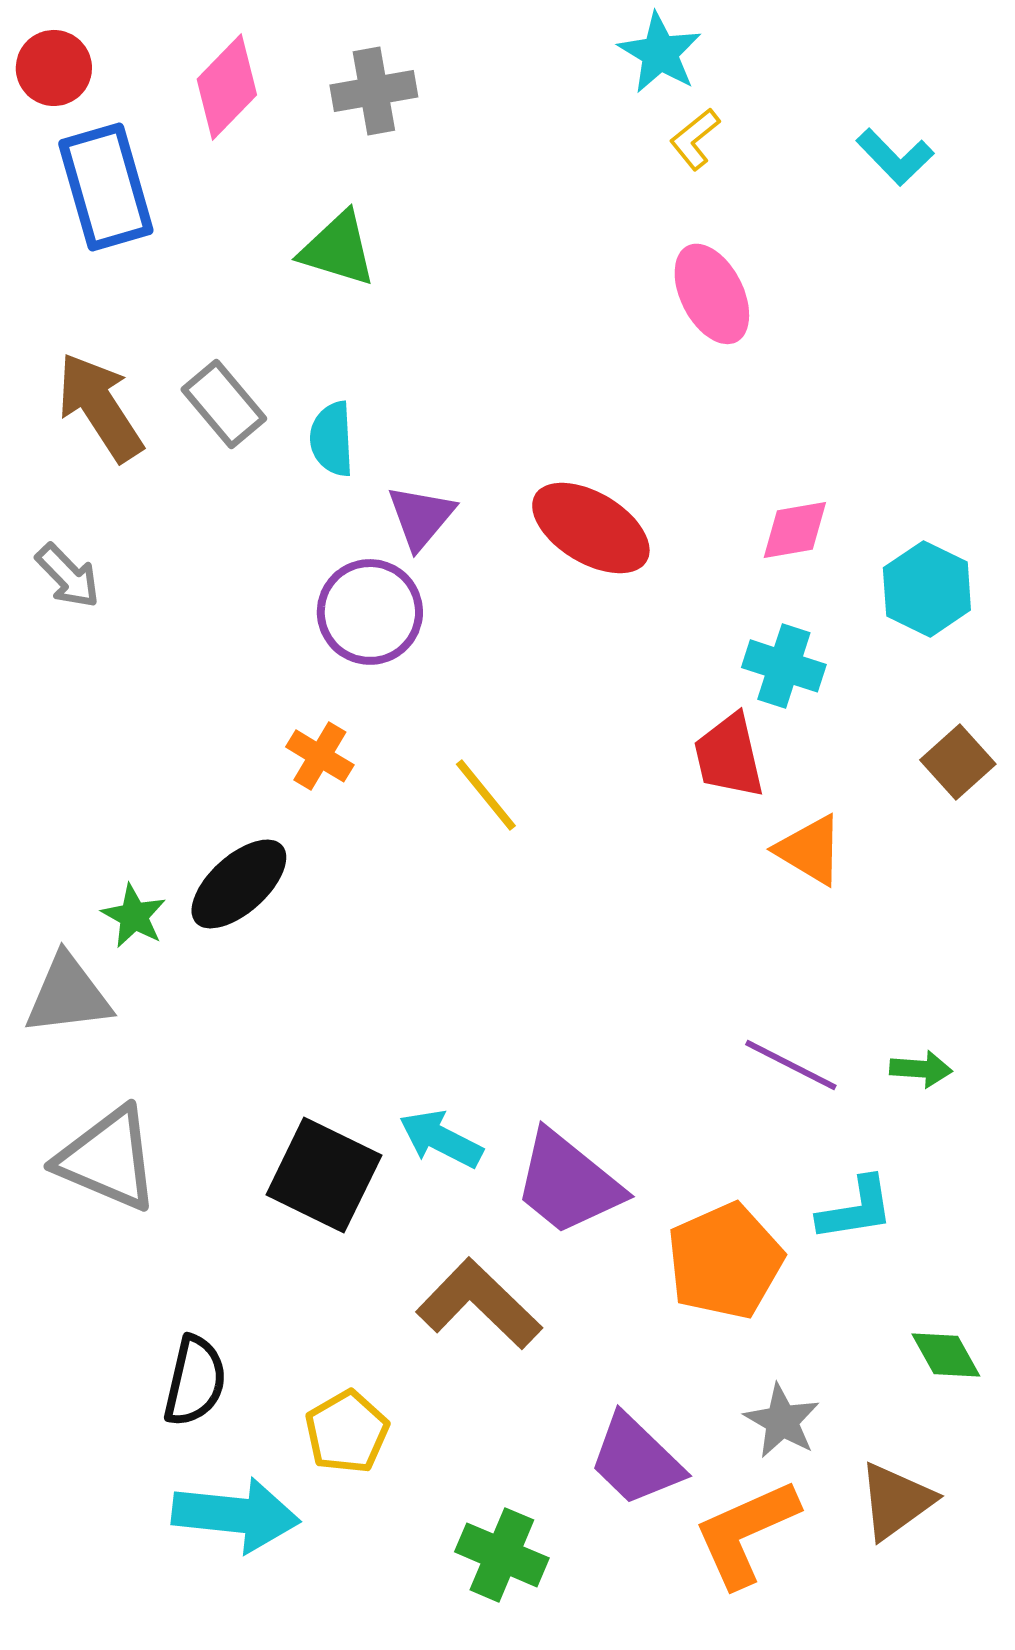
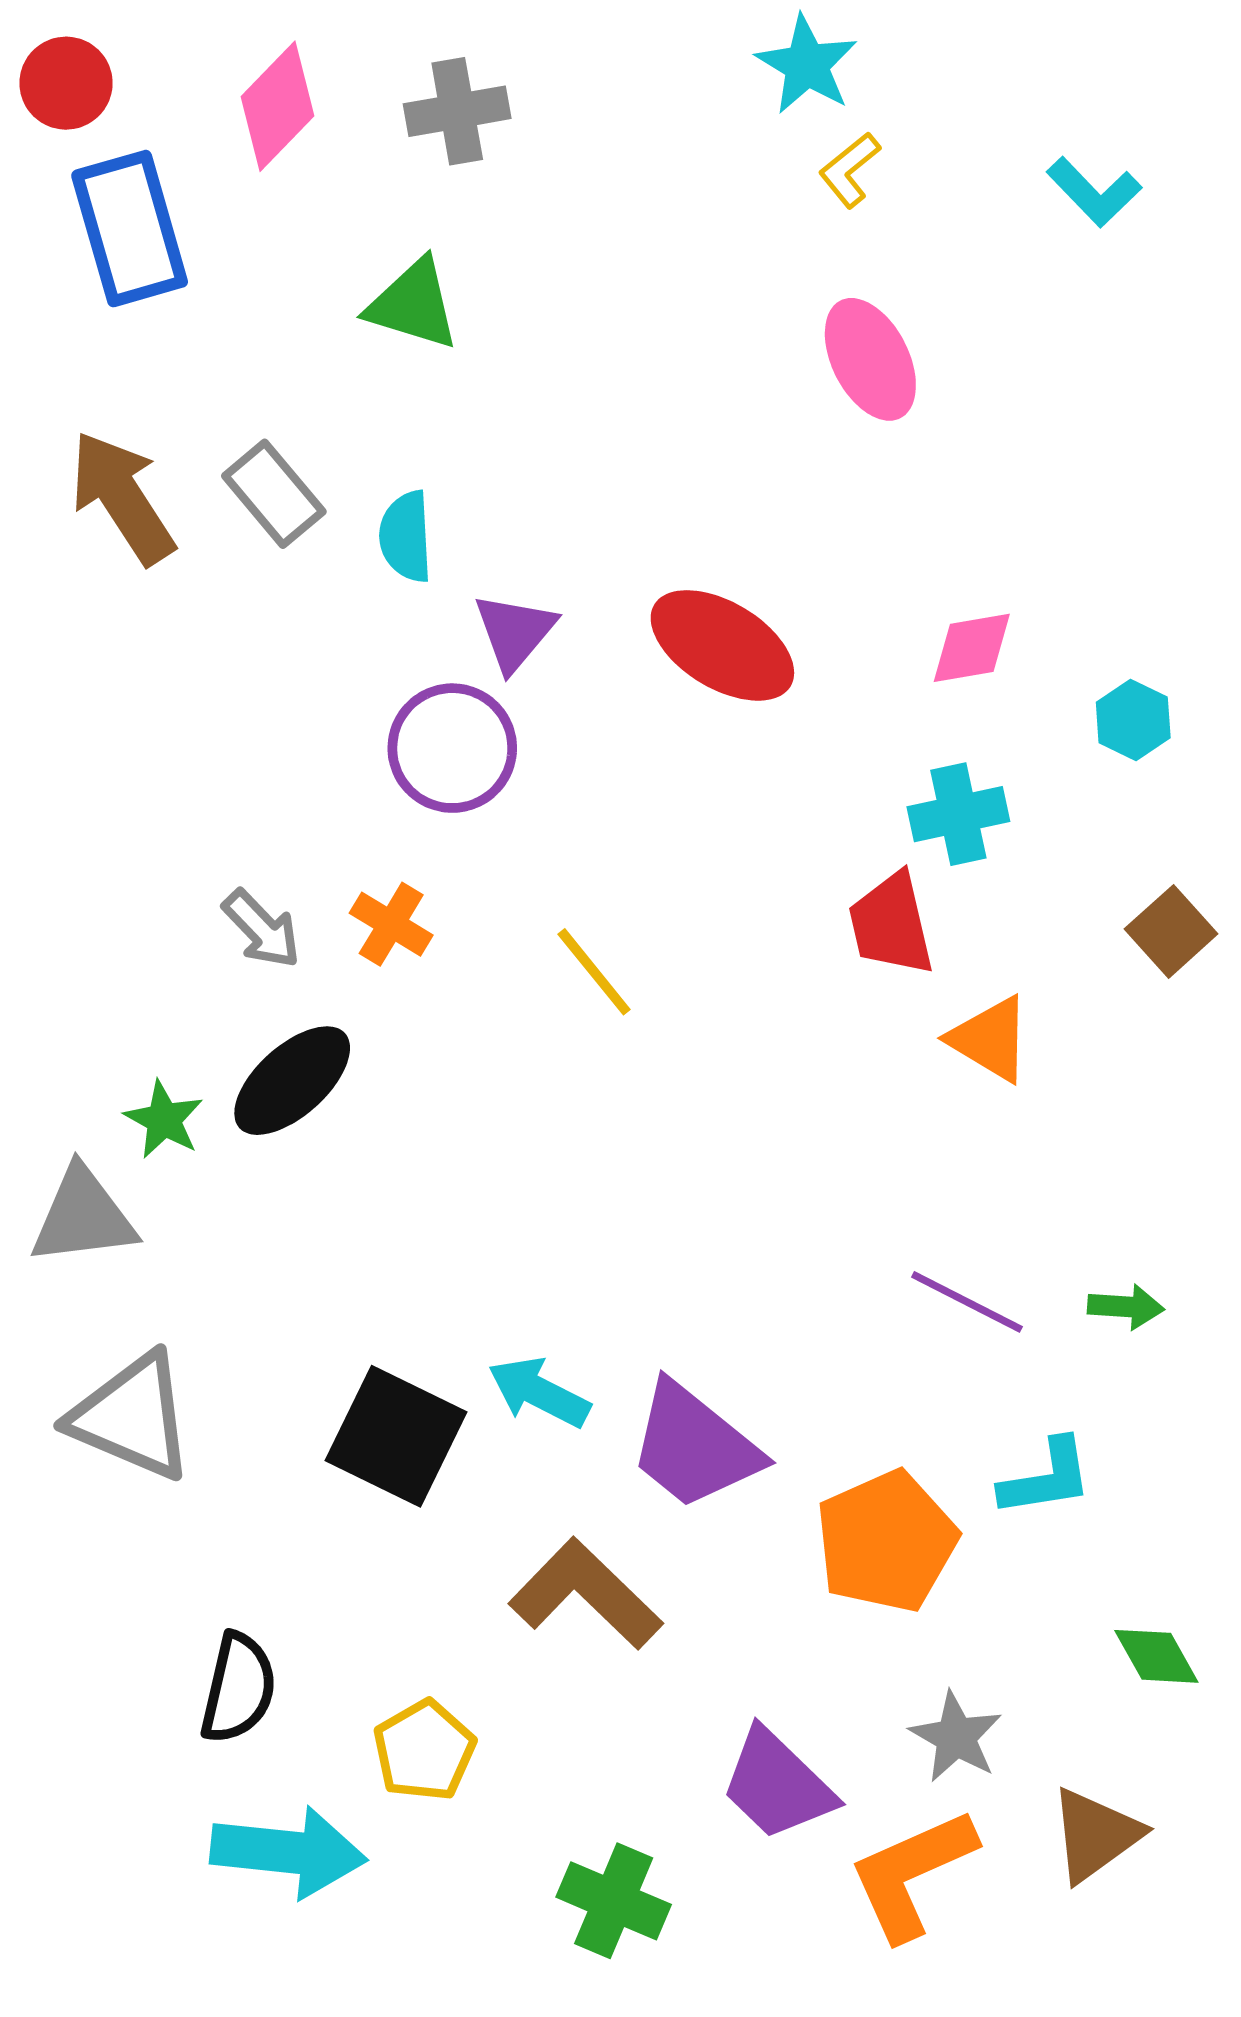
gray arrow: (68, 576) -> (262, 929), moved
cyan hexagon: (927, 589) -> (1133, 720), size x0.7
cyan cross: (784, 666) -> (958, 814), turned -30

